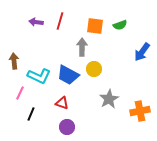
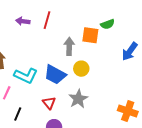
orange square: (95, 26) -> (90, 35), moved
gray star: (109, 99) -> (78, 99), moved
red triangle: (62, 103) -> (49, 103), turned 32
orange cross: (140, 111) -> (128, 111), turned 30

